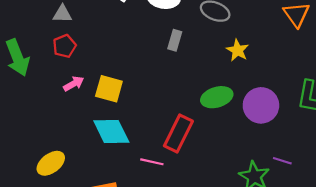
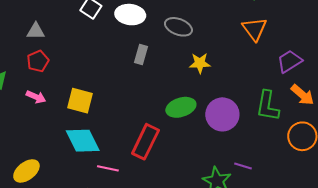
yellow star: (238, 50) -> (200, 63), turned -30
pink arrow: (74, 84) -> (36, 97), moved, turned 54
pink line: (152, 162) -> (108, 168), moved

